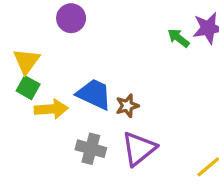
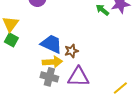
yellow arrow: (51, 109) -> (52, 62), moved
purple triangle: (139, 149) -> (78, 77), turned 40

